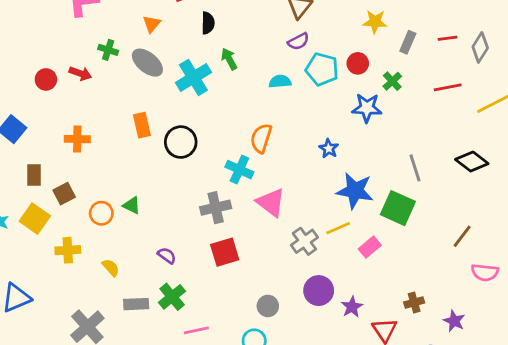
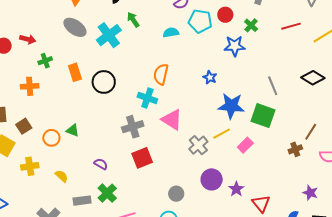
green cross: (108, 50) -> (45, 61), moved, turned -32
brown cross: (414, 302) -> (295, 149), moved

